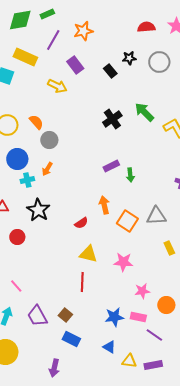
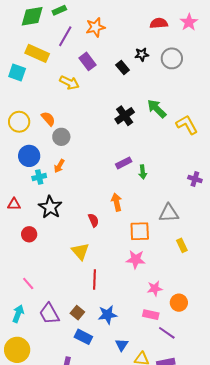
orange square: (127, 221) -> (140, 231), moved, turned -35
red semicircle: (81, 223) -> (93, 220), turned -80
yellow triangle: (88, 254) -> (80, 251), moved, turned 36
blue star: (114, 317) -> (108, 315), moved
blue triangle: (109, 347) -> (122, 345), turned 32

